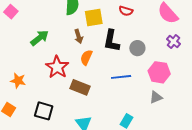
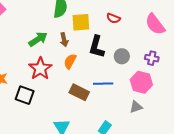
green arrow: (40, 38) -> (38, 39), moved
purple cross: (174, 42) -> (152, 58), moved, turned -32
brown rectangle: (80, 87) -> (79, 92), moved
black square: (44, 111) -> (25, 95), moved

